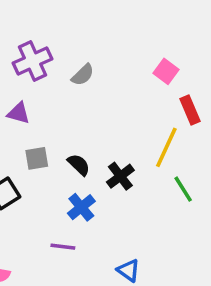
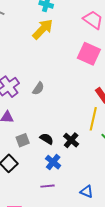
pink square: (166, 71) -> (89, 54), moved, size x1.6

